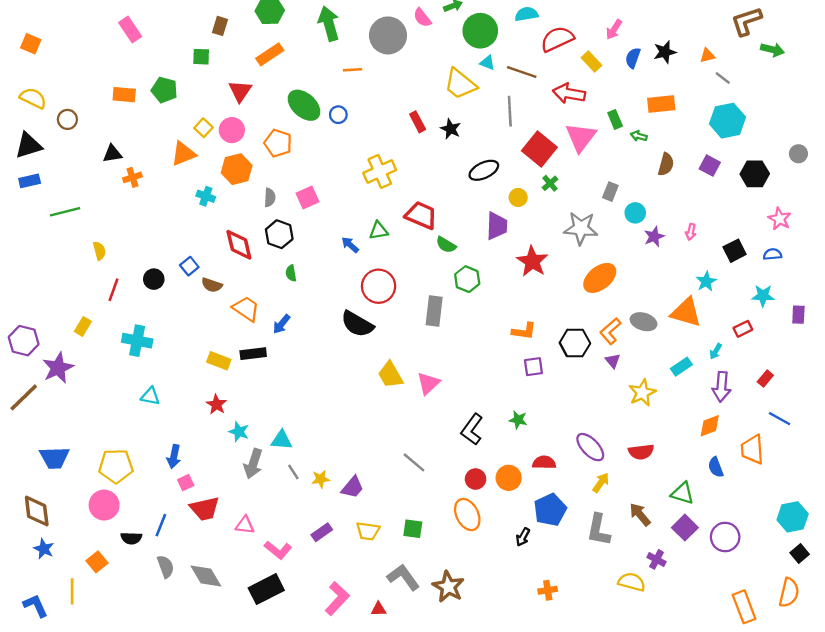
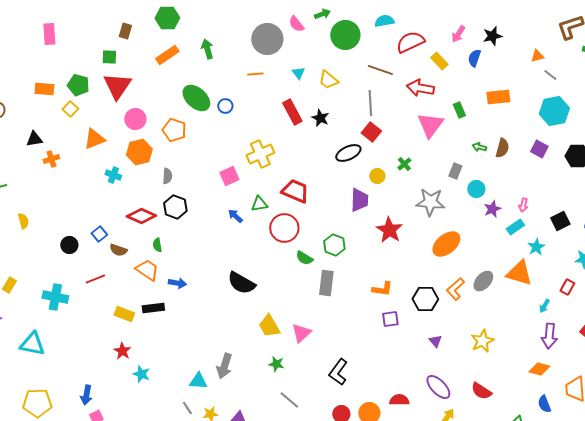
green arrow: (329, 24) -> (207, 49), moved, size x0.7
pink rectangle: (130, 30) -> (49, 34), turned 30
black star: (665, 52) -> (492, 36), moved
cyan triangle: (487, 63) -> (298, 73), moved, turned 32
orange line: (353, 70) -> (255, 74), moved
yellow trapezoid: (460, 84) -> (328, 80), size x0.7
red triangle: (240, 91) -> (117, 86), moved, size x1.4
red rectangle: (418, 122) -> (292, 112), size x1.4
yellow square: (203, 128) -> (70, 109), moved
green arrow: (639, 136) -> (479, 147), moved
red square: (539, 149) -> (371, 132), moved, size x0.7
pink square: (308, 197) -> (229, 176), moved
red diamond: (239, 245) -> (141, 216), turned -52
green semicircle: (446, 245) -> (304, 258), moved
green semicircle: (291, 273) -> (157, 245), moved
red circle: (379, 286) -> (284, 228), moved
red line: (114, 290) -> (95, 279), moved, turned 48
gray rectangle: (434, 311) -> (326, 283), moved
gray ellipse: (643, 322) -> (483, 281), turned -65
blue arrow: (282, 324) -> (177, 283), turned -120
red rectangle: (743, 329) -> (567, 287), turned -35
purple triangle: (613, 361) -> (435, 341), moved
cyan rectangle: (681, 367) -> (515, 227), moved
cyan triangle: (150, 396) -> (32, 344), moved, size x1.5
green star: (518, 420) -> (276, 364), moved
orange diamond: (710, 426) -> (539, 369), turned 35
cyan triangle: (282, 440) -> (198, 381), moved
red semicircle: (641, 452) -> (481, 391), turned 40
gray arrow: (253, 464) -> (224, 366), moved

